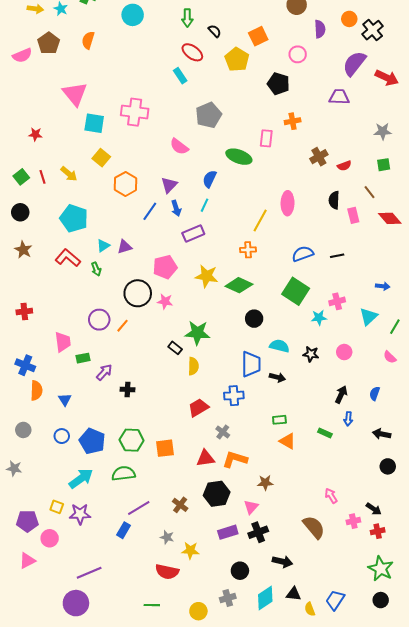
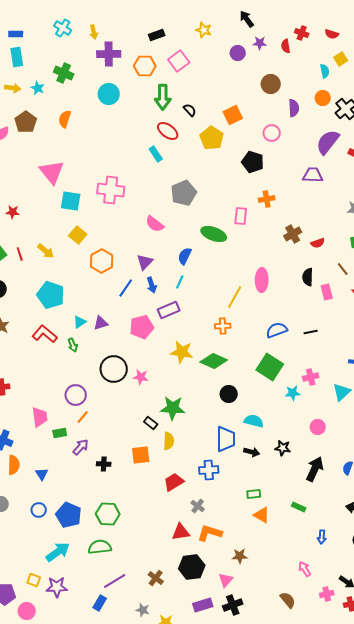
green arrow: (187, 18) -> (163, 97), size x1.4
pink pentagon: (165, 267) -> (142, 327), moved
orange line: (122, 326) -> (83, 417), moved
black star: (311, 354) -> (283, 448), moved
black arrow: (341, 395) -> (315, 469), size x1.4
blue arrow: (348, 419) -> (322, 537), moved
orange square: (165, 448) -> (141, 455), moved
brown semicircle: (314, 527) -> (288, 600), size x0.7

